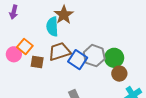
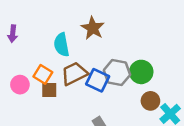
brown star: (64, 15) -> (93, 28), moved
orange square: (25, 46) -> (43, 74), moved
brown circle: (119, 74) -> (150, 101), moved

